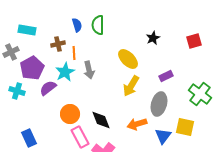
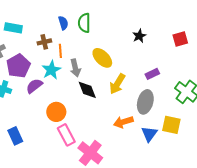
yellow ellipse: (128, 59) -> (102, 58), moved
black diamond: (101, 120) -> (87, 90), moved

